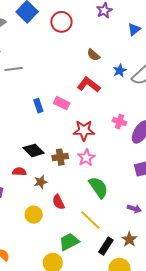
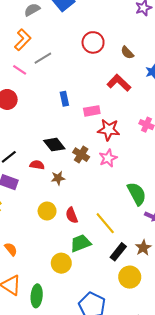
red circle: (61, 22) -> (93, 42), moved
gray line: (14, 69) -> (43, 58), turned -30
pink rectangle: (62, 103) -> (92, 111), moved, turned -42
brown cross: (60, 157) -> (81, 155), turned 35
green semicircle: (98, 187) -> (137, 194), moved
red semicircle: (58, 202) -> (72, 215), moved

